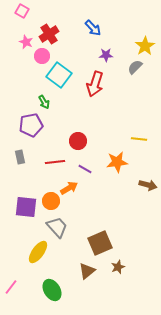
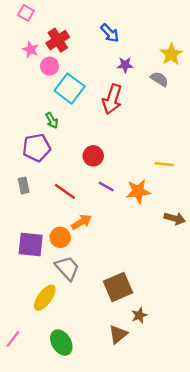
gray semicircle: (135, 67) -> (159, 79), turned 77
red circle: (78, 141) -> (93, 156), moved
red line: (55, 162) -> (65, 191), turned 42
purple line: (85, 169) -> (106, 187), moved
brown triangle: (87, 271) -> (118, 334), moved

